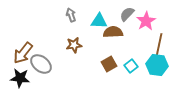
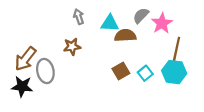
brown star: (74, 45) -> (72, 47), moved
gray ellipse: (41, 64) -> (45, 71), turned 40

